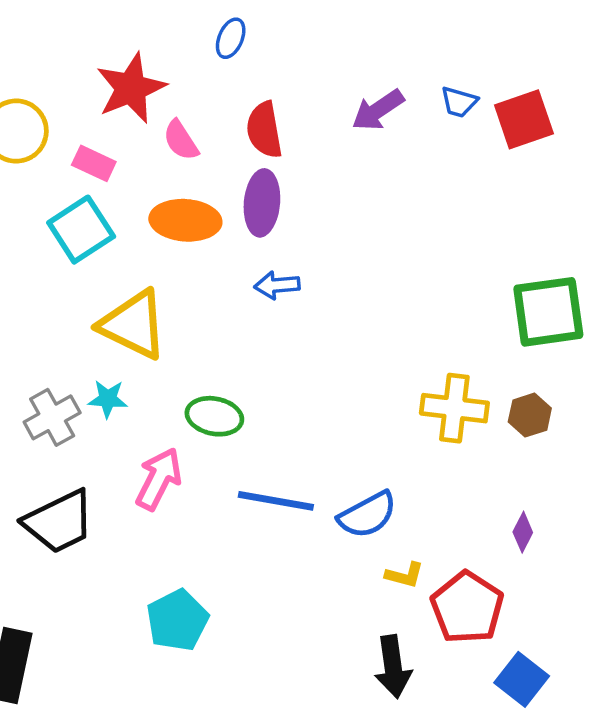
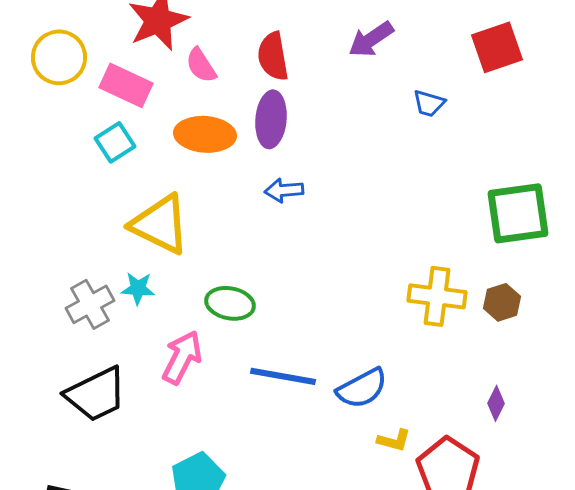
blue trapezoid: (459, 102) -> (429, 103), moved
pink rectangle: (94, 163) -> (126, 85), size x1.4
cyan square: (81, 230) -> (115, 142), size x0.7

